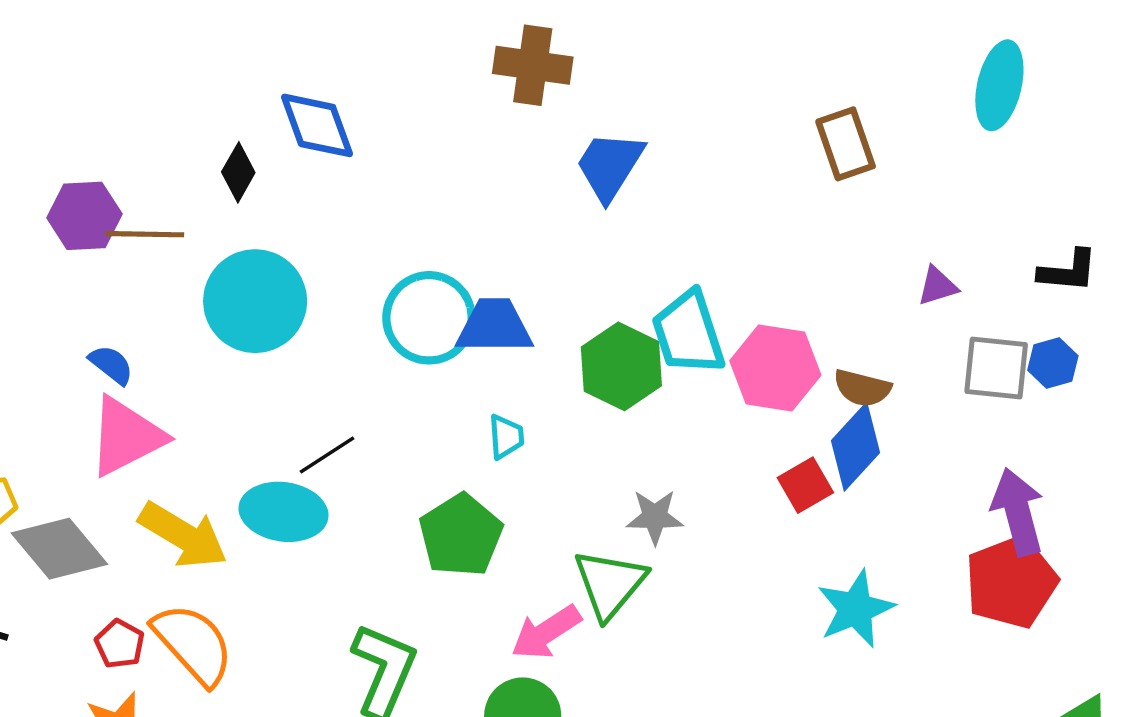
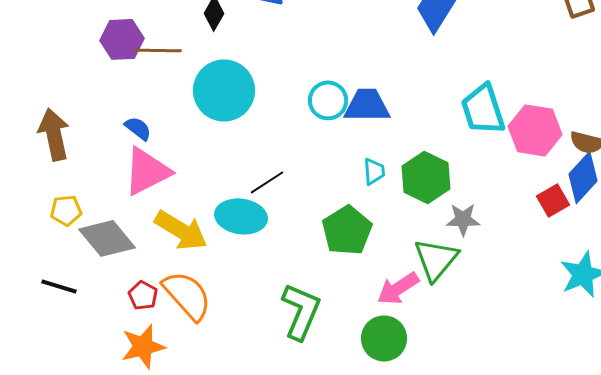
cyan circle: (429, 318) -> (328, 100), size x0.7
green hexagon: (621, 366) -> (426, 177), moved

